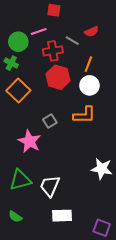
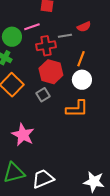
gray line: (72, 41) -> (65, 36), turned -40
gray square: (50, 121) -> (43, 95), moved
white star: (102, 169) -> (94, 182), moved
white trapezoid: (50, 186) -> (43, 179), turned 45

